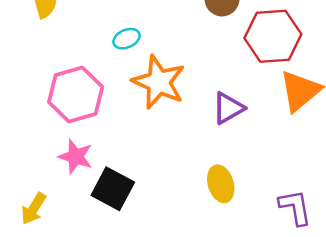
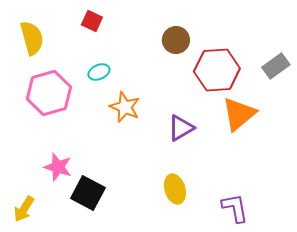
orange star: (159, 82) -> (125, 107), size x0.7
pink hexagon: (76, 95) -> (49, 93), moved

